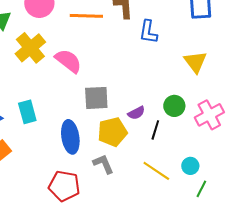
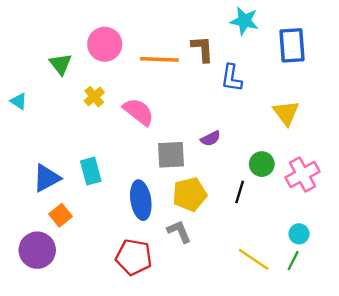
yellow cross: (30, 48) -> (94, 97), size x0.6
purple semicircle: (136, 113) -> (211, 138), moved
cyan circle: (190, 166) -> (299, 234), moved
yellow line: (156, 171) -> (254, 259), moved

